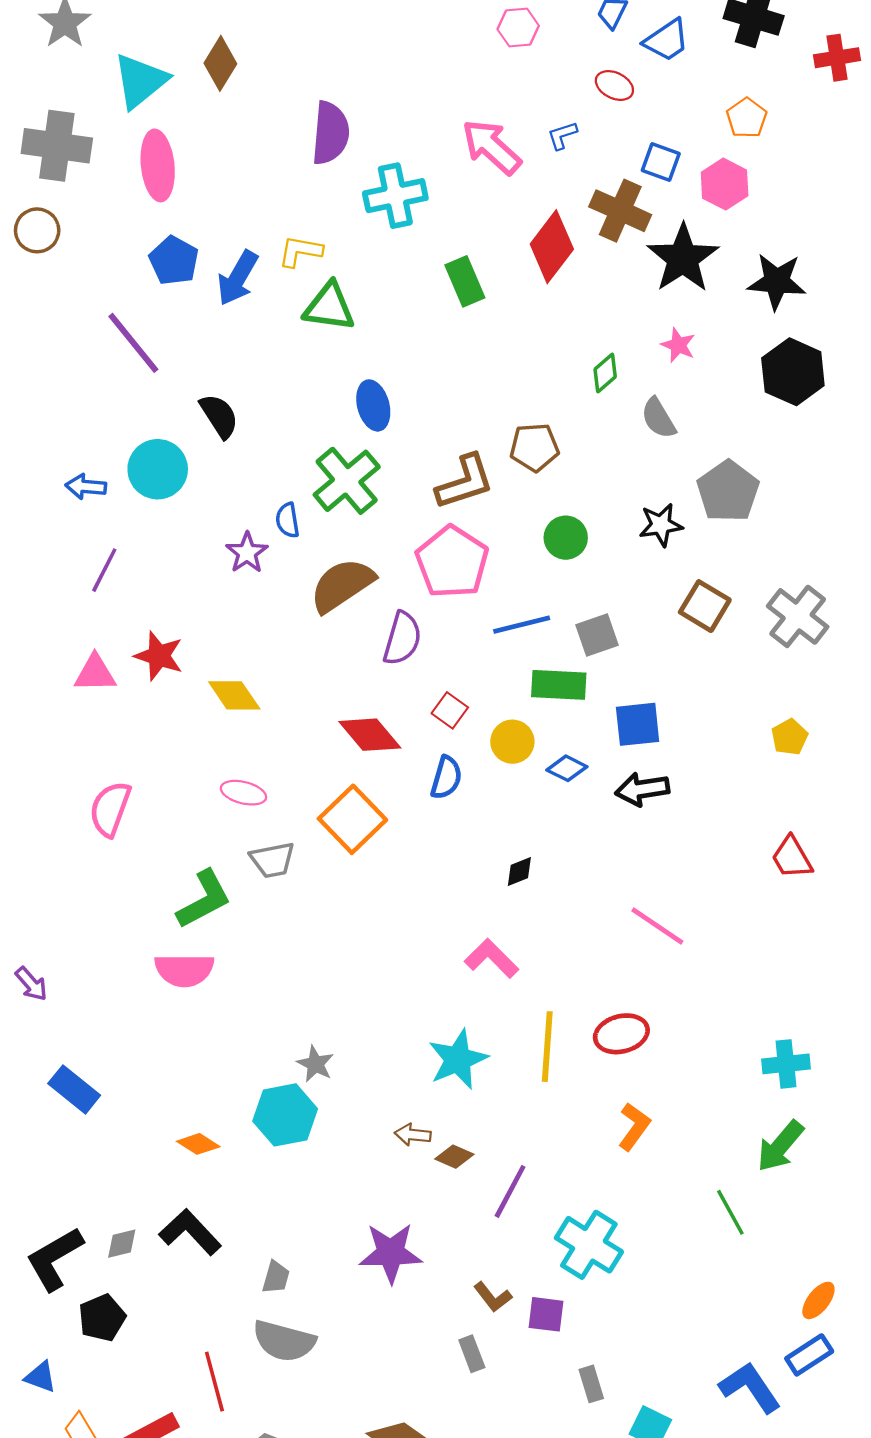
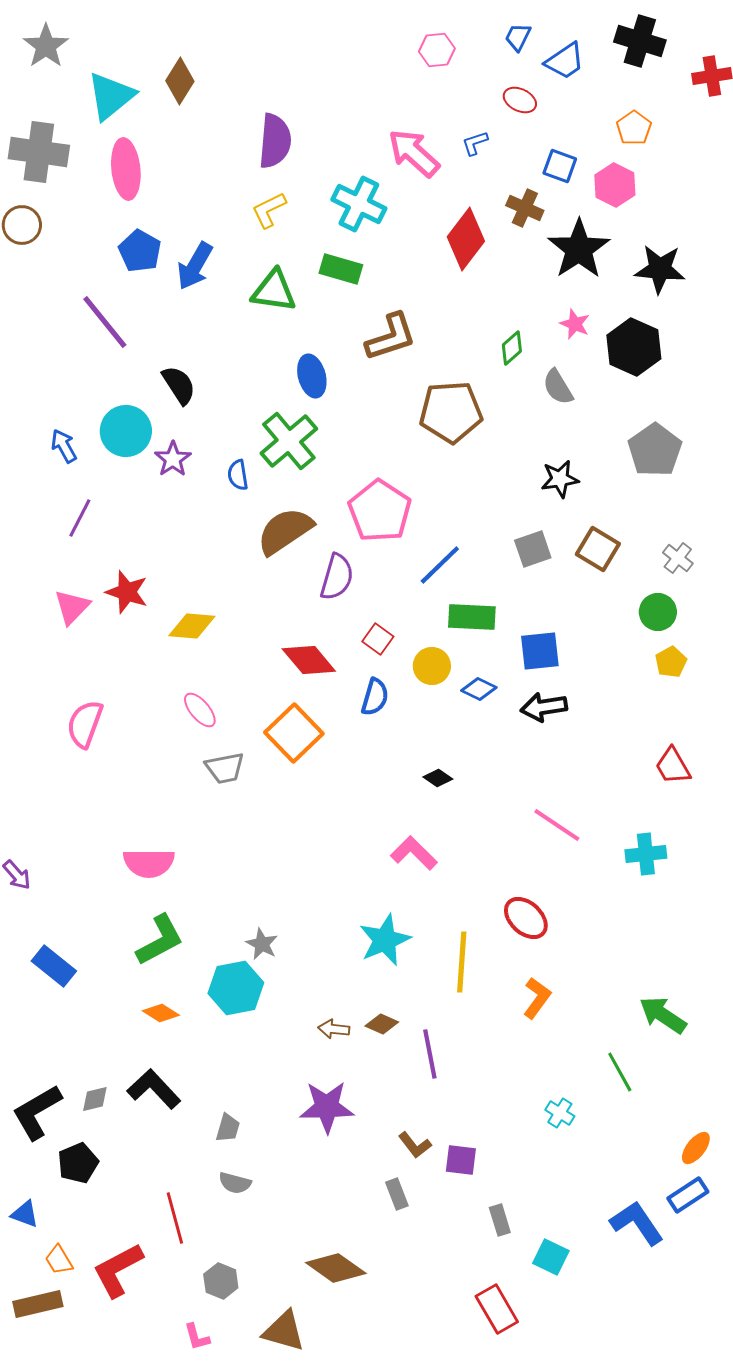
cyan cross: (395, 196) -> (359, 204), moved, turned 38
brown cross: (620, 211) -> (525, 208), size x0.7
yellow L-shape: (300, 251) -> (269, 210), moved, turned -36
green rectangle: (465, 281) -> (341, 269), moved, turned -51
black hexagon: (793, 372) -> (634, 347), moved
brown pentagon: (534, 447) -> (451, 412), size x1.5
brown L-shape: (465, 482) -> (391, 337), moved
blue arrow: (86, 487) -> (64, 446), turned 56
gray pentagon: (728, 491) -> (655, 450), moved
green circle: (566, 538) -> (658, 612), moved
purple star: (247, 553) -> (173, 459), moved
gray cross: (798, 616) -> (678, 558), size x0.6
blue line: (522, 625) -> (440, 565), turned -30
gray square: (597, 635) -> (533, 549), moved
pink triangle: (95, 673) -> (72, 607), turned -45
yellow diamond: (234, 695) -> (192, 626), turned -51
pink ellipse: (243, 793) -> (200, 710), turned 36
black diamond: (519, 871) -> (438, 778), turned 56
green L-shape: (204, 899) -> (160, 940), moved
red ellipse: (621, 1034) -> (526, 918), turned 57
yellow line: (547, 1047) -> (462, 962), moved
cyan cross: (786, 1064) -> (646, 854), moved
brown arrow: (413, 1135) -> (334, 1029), moved
green arrow: (780, 1146) -> (663, 1015), turned 84
purple line: (510, 1191) -> (430, 1054), turned -39
cyan cross: (589, 1245) -> (560, 1113), moved, size x0.5
gray semicircle: (284, 1341) -> (235, 1183), size x0.6

